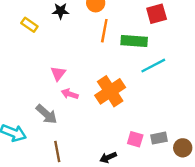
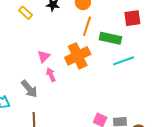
orange cross: (110, 91) -> (78, 56), moved
pink arrow: (70, 94) -> (51, 75), turned 40

